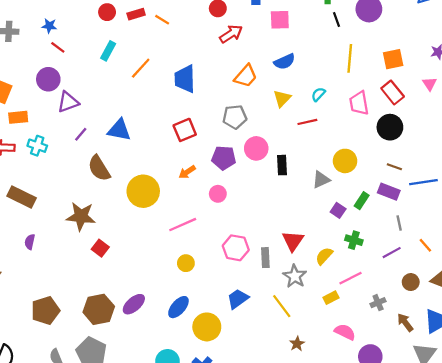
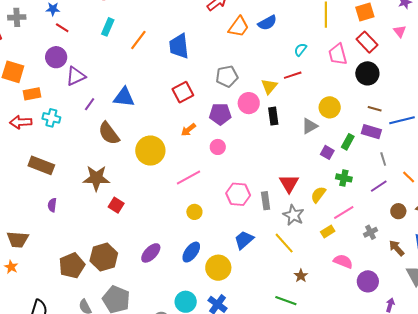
orange trapezoid: (246, 76) -> (239, 27), moved
yellow triangle: (282, 98) -> (269, 86), moved
brown hexagon: (99, 309) -> (104, 257), moved

